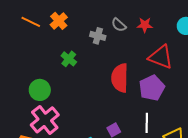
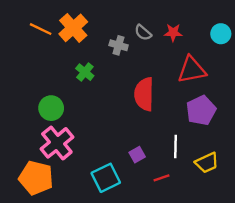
orange cross: (59, 21) -> (73, 28), size x1.4
red triangle: (161, 57) -> (192, 70), turned -32
purple pentagon: (152, 88) -> (201, 110), moved

